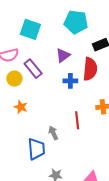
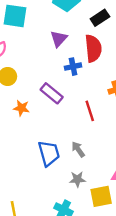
purple rectangle: (33, 69) -> (52, 93), moved
gray arrow: (53, 133) -> (78, 149), moved

